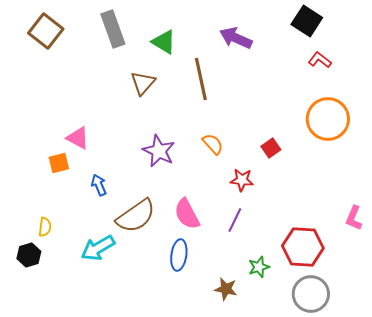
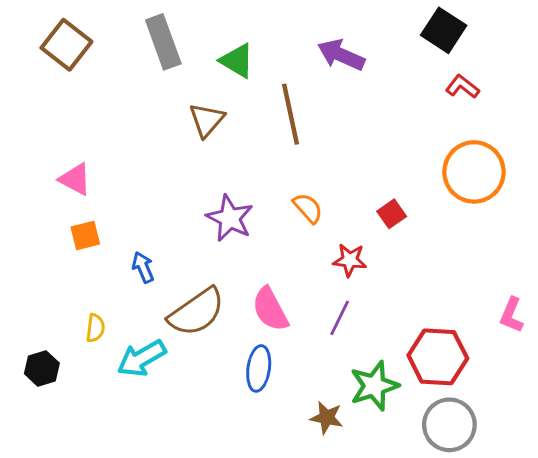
pink triangle: (78, 138) -> (75, 179), moved
yellow semicircle: (45, 227) -> (95, 328), moved
green star: (259, 267) -> (374, 386), size x1.6

